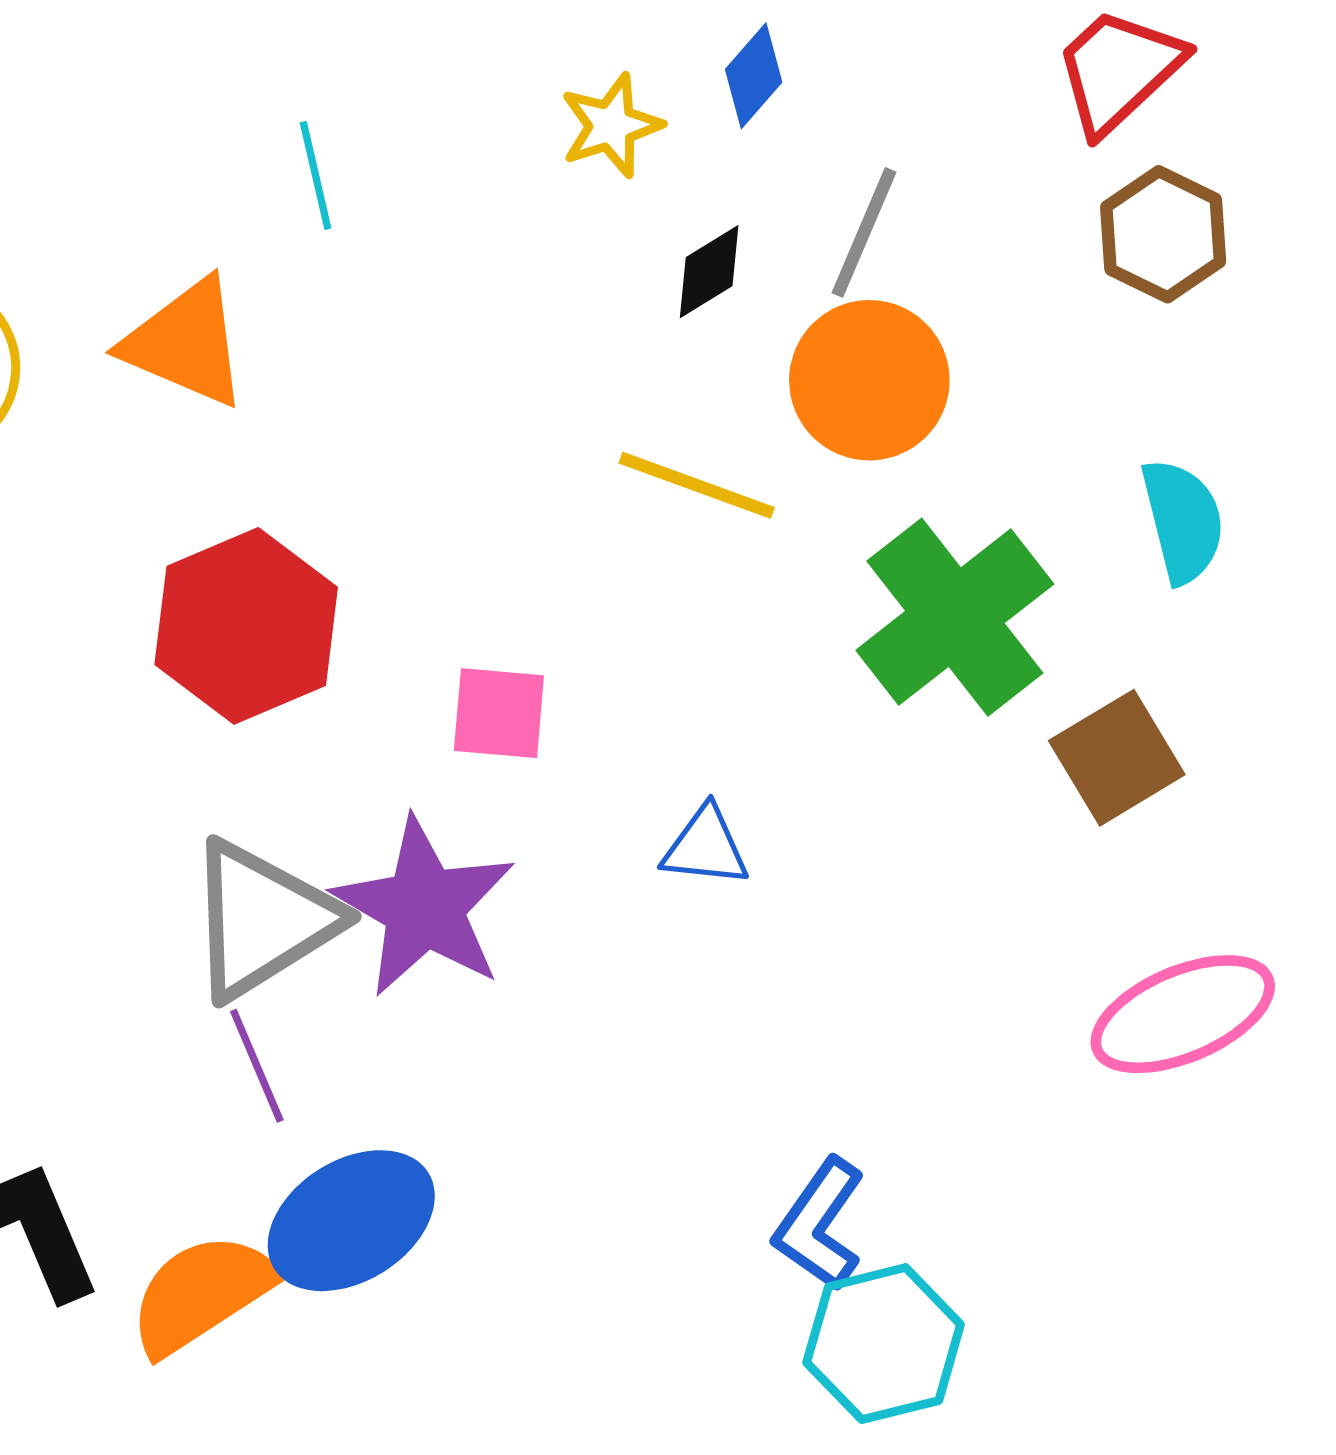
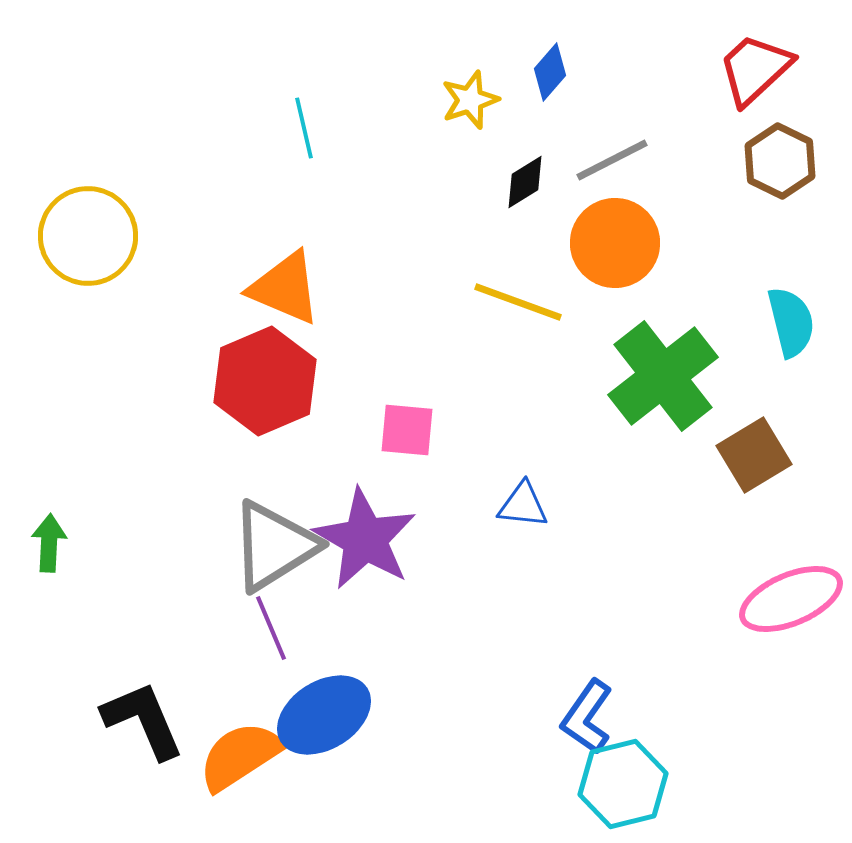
gray line: (864, 232) -> (612, 160), turned 40
orange triangle: (186, 343) -> (285, 288), moved

